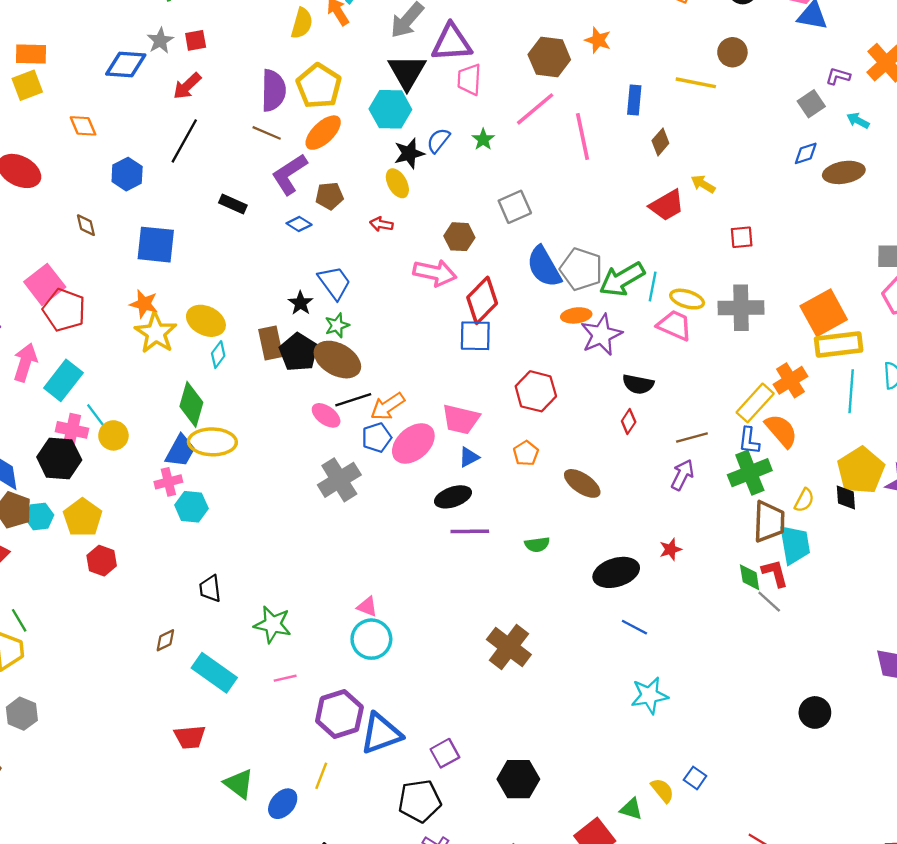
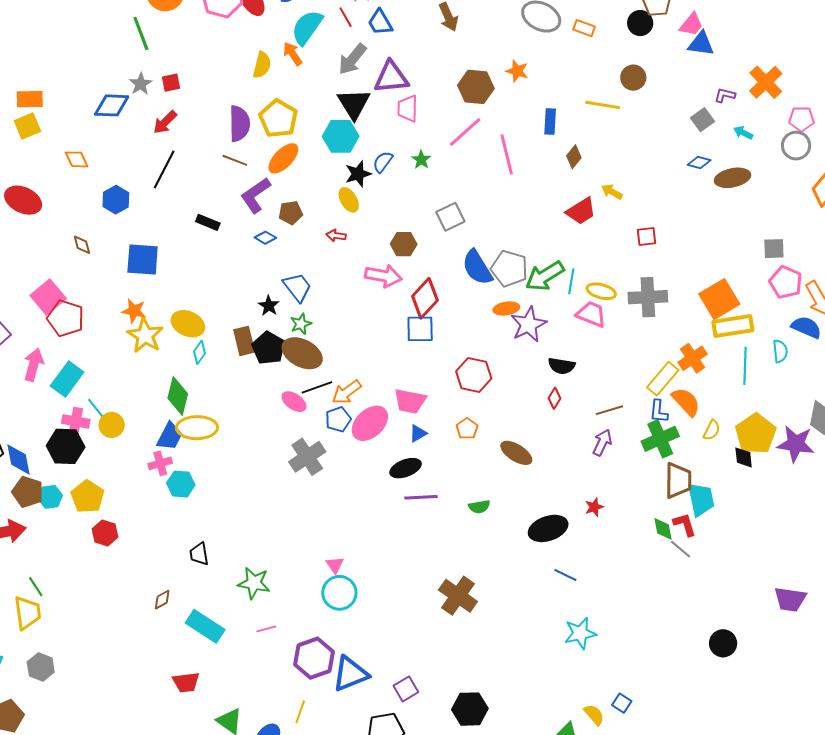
blue diamond: (806, 153) -> (699, 163), turned 35
yellow semicircle: (804, 500) -> (712, 430), moved
pink triangle: (367, 607) -> (335, 565), turned 36

